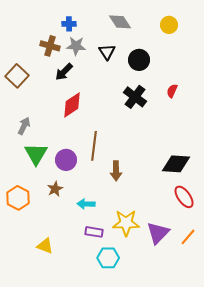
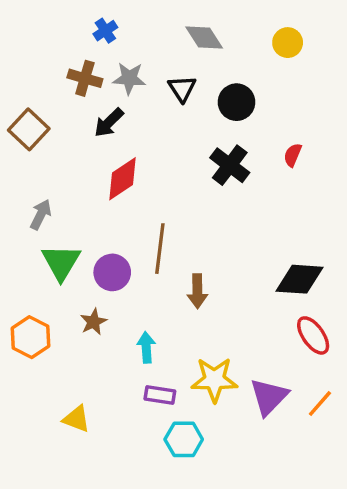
blue cross: (69, 24) -> (105, 31), moved, turned -32
cyan arrow: (86, 204) -> (146, 347), turned 84

